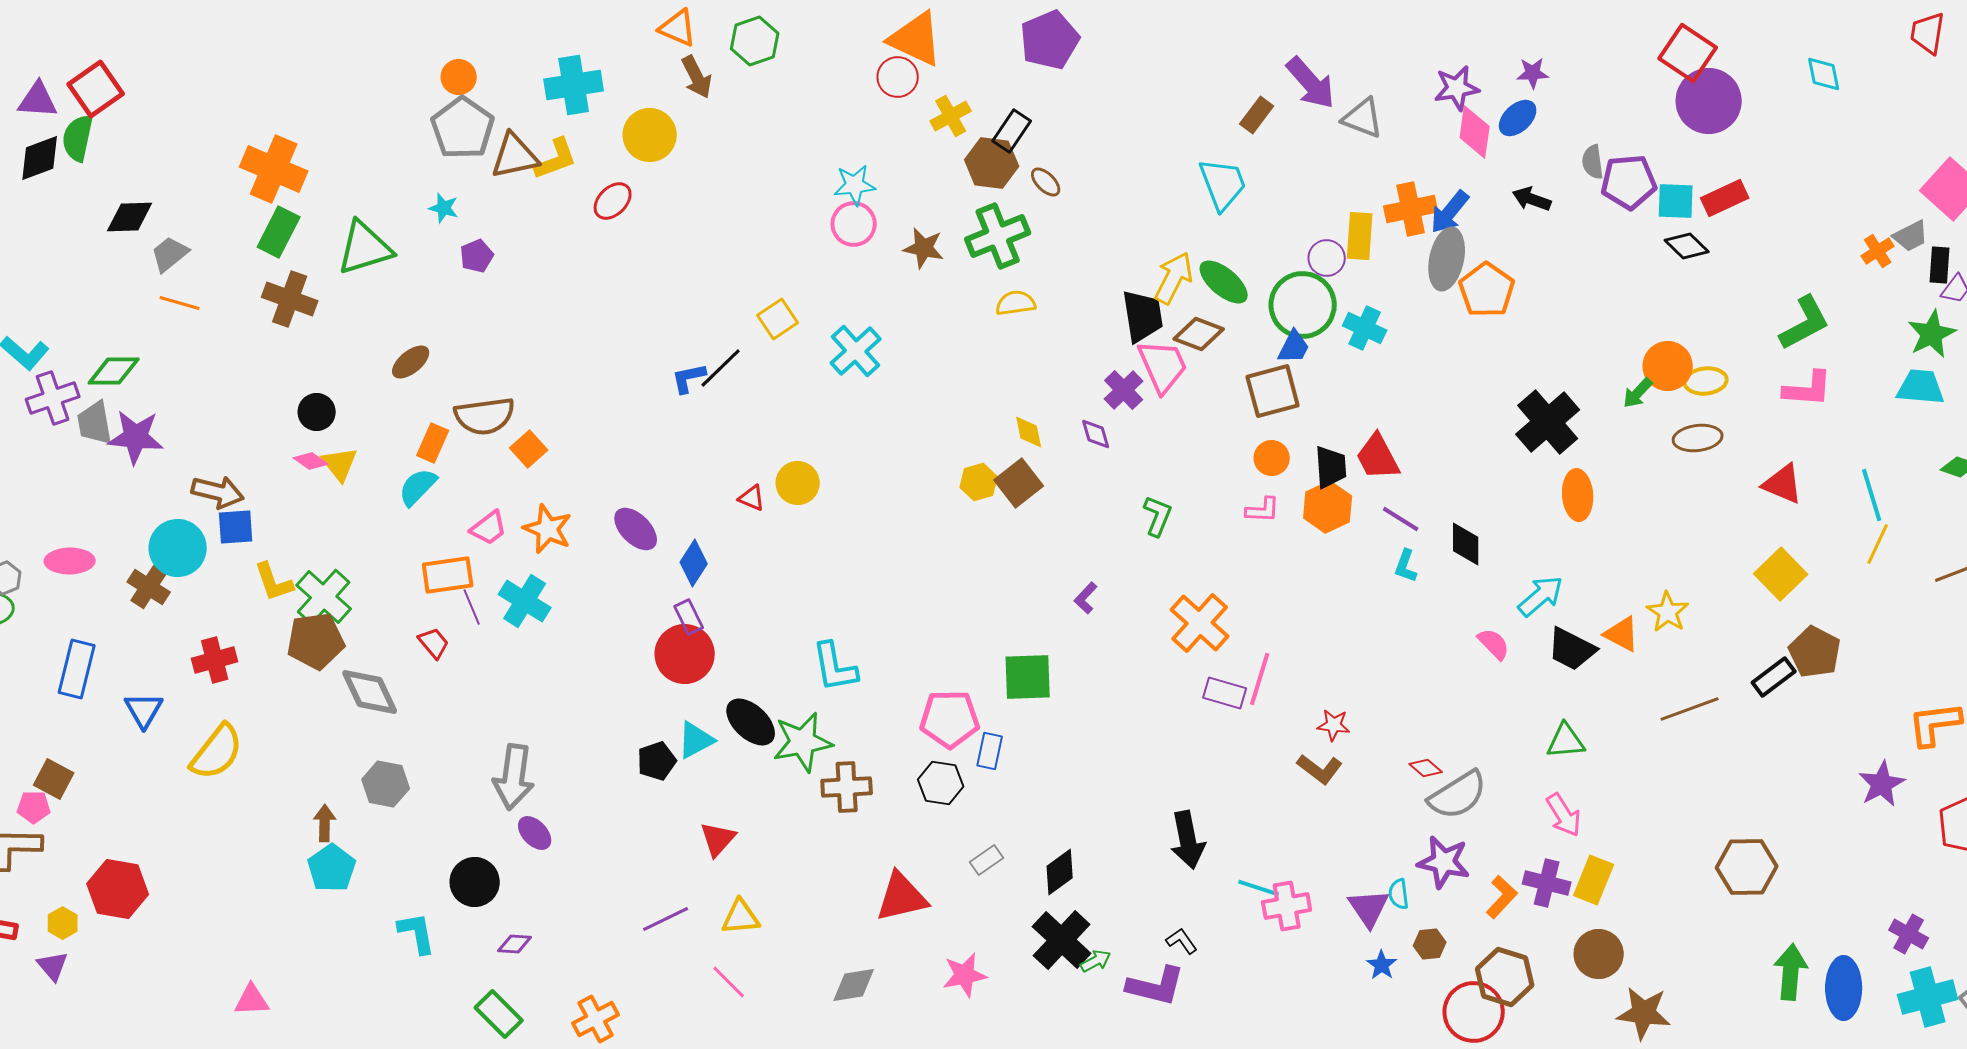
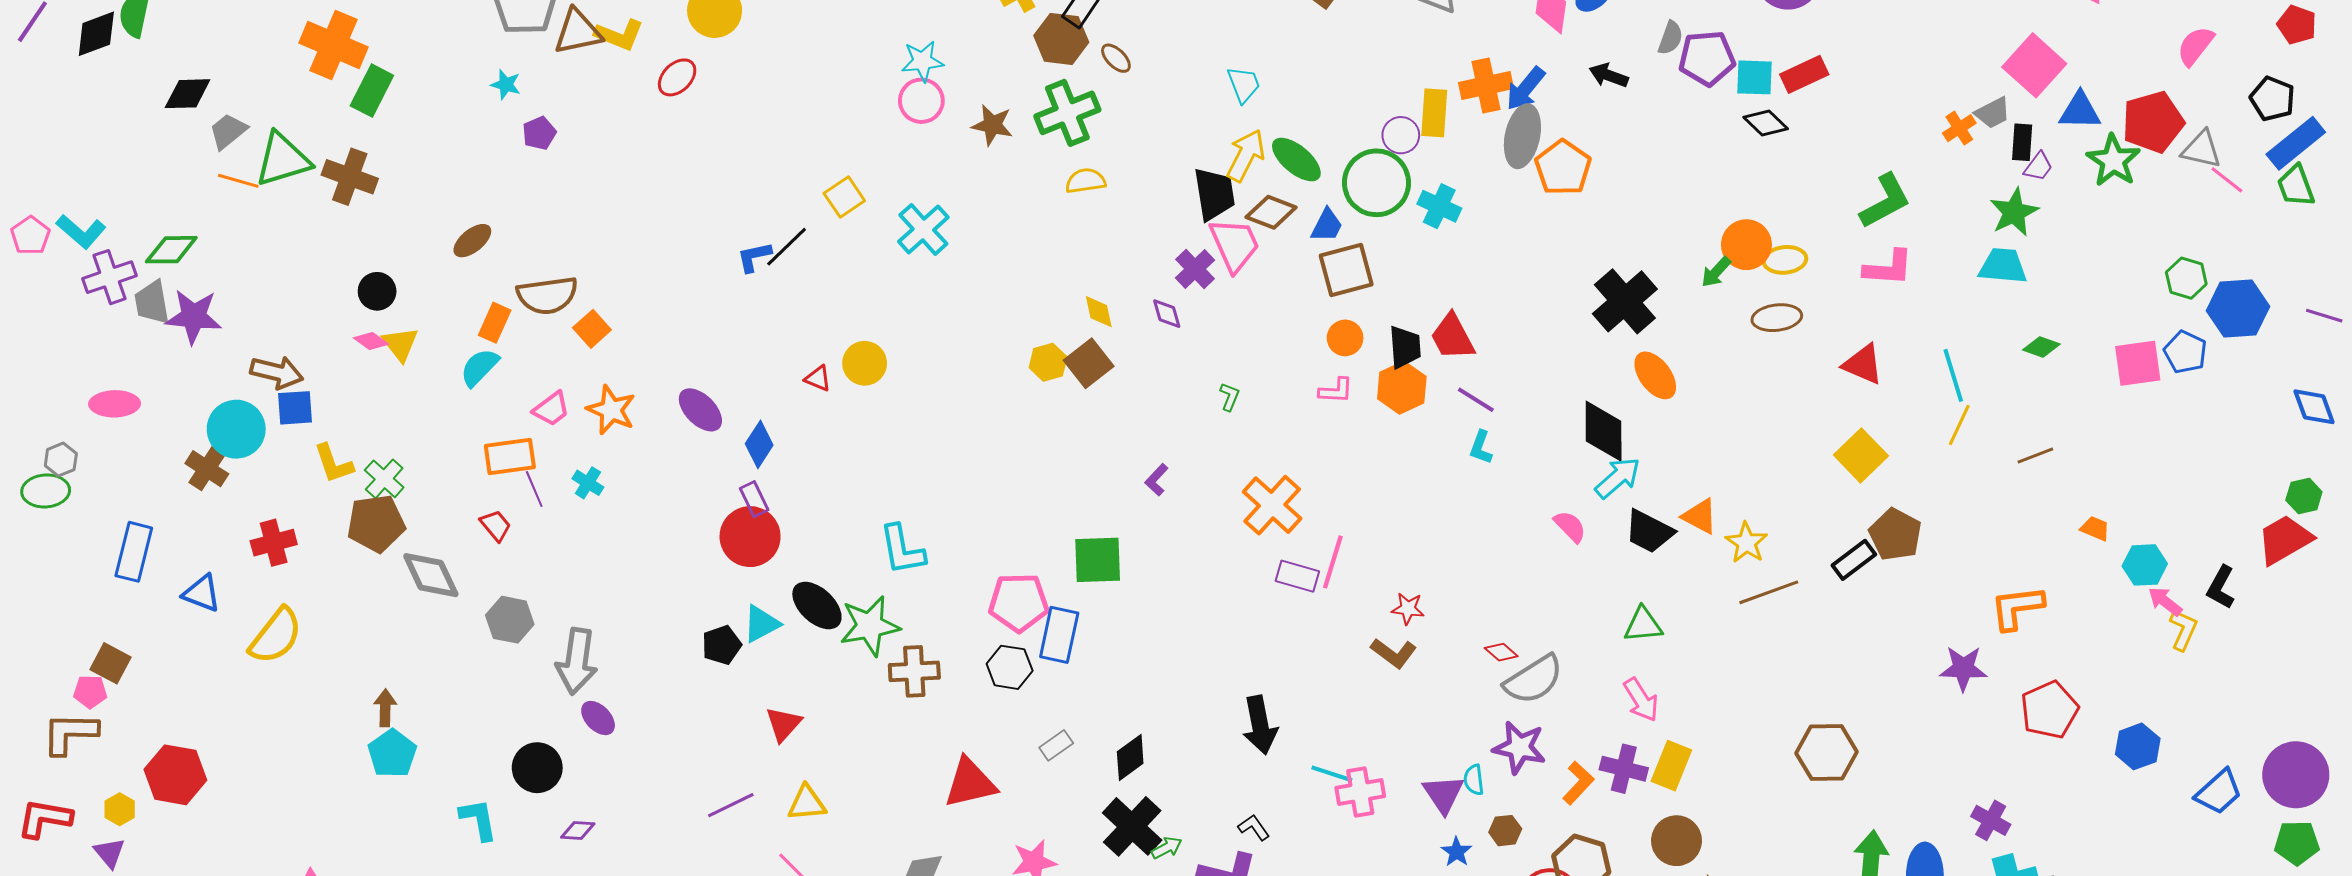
yellow L-shape: (556, 159) -> (619, 35), turned 42
gray semicircle: (1593, 162) -> (1670, 38), turned -152
cyan trapezoid: (1223, 184) -> (1244, 85), moved, size x0.7
green rectangle: (279, 232) -> (372, 91), moved
green triangle: (365, 248) -> (283, 160), moved
blue trapezoid: (1294, 347) -> (1327, 225), moved
orange ellipse: (1578, 495) -> (1655, 375), turned -33
green L-shape: (1158, 516) -> (1229, 397), size x0.7
black diamond: (1466, 544) -> (1604, 431), moved, size x1.4
pink ellipse: (70, 561) -> (115, 404), moved
green cross: (324, 597) -> (384, 479), size x0.7
cyan cross: (525, 601) -> (588, 483), size x0.6
yellow star: (1668, 612) -> (1746, 543), moved
blue triangle: (144, 710) -> (202, 593), turned -39
blue rectangle: (990, 751) -> (1059, 635), size x1.5
gray hexagon: (386, 784) -> (510, 620), moved
purple star: (1882, 784) -> (1963, 668), turned 30

